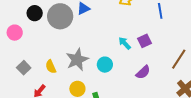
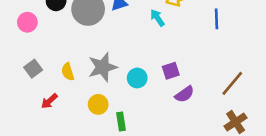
purple square: (144, 41) -> (171, 71), moved
cyan arrow: (125, 43) -> (157, 18), moved

